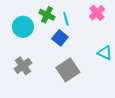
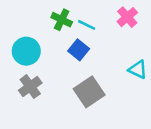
cyan line: (66, 19) -> (87, 25), turned -48
cyan circle: (23, 27) -> (26, 51), moved

